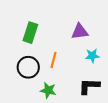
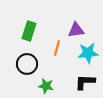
cyan star: (92, 56) -> (88, 53), size x1.5
orange line: (53, 60) -> (57, 48), moved

